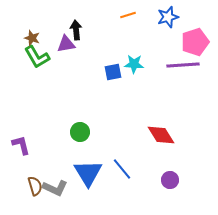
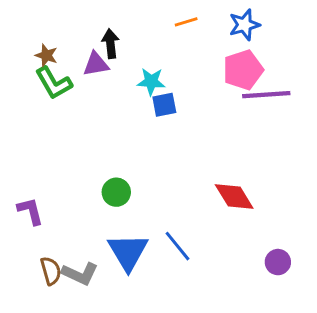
pink pentagon: (195, 42) -> (243, 70), moved
cyan star: (134, 64) -> (151, 82), moved
purple circle: (170, 180) -> (278, 262), moved

